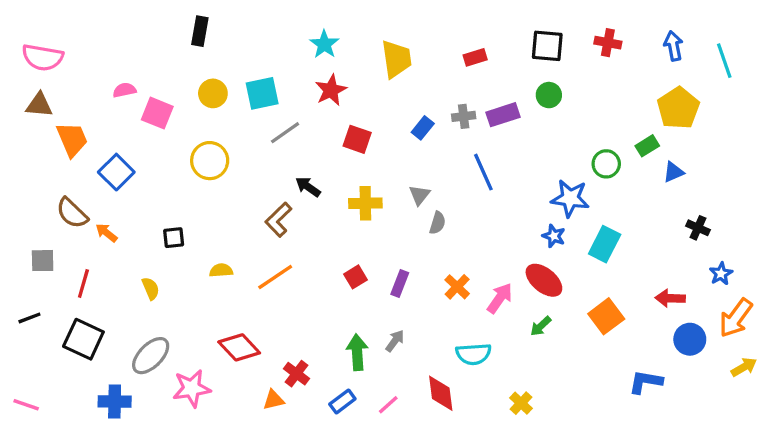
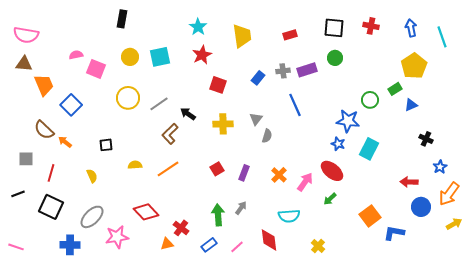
gray line: (285, 133) -> (159, 104), moved
orange square: (606, 316) -> (370, 216), moved

